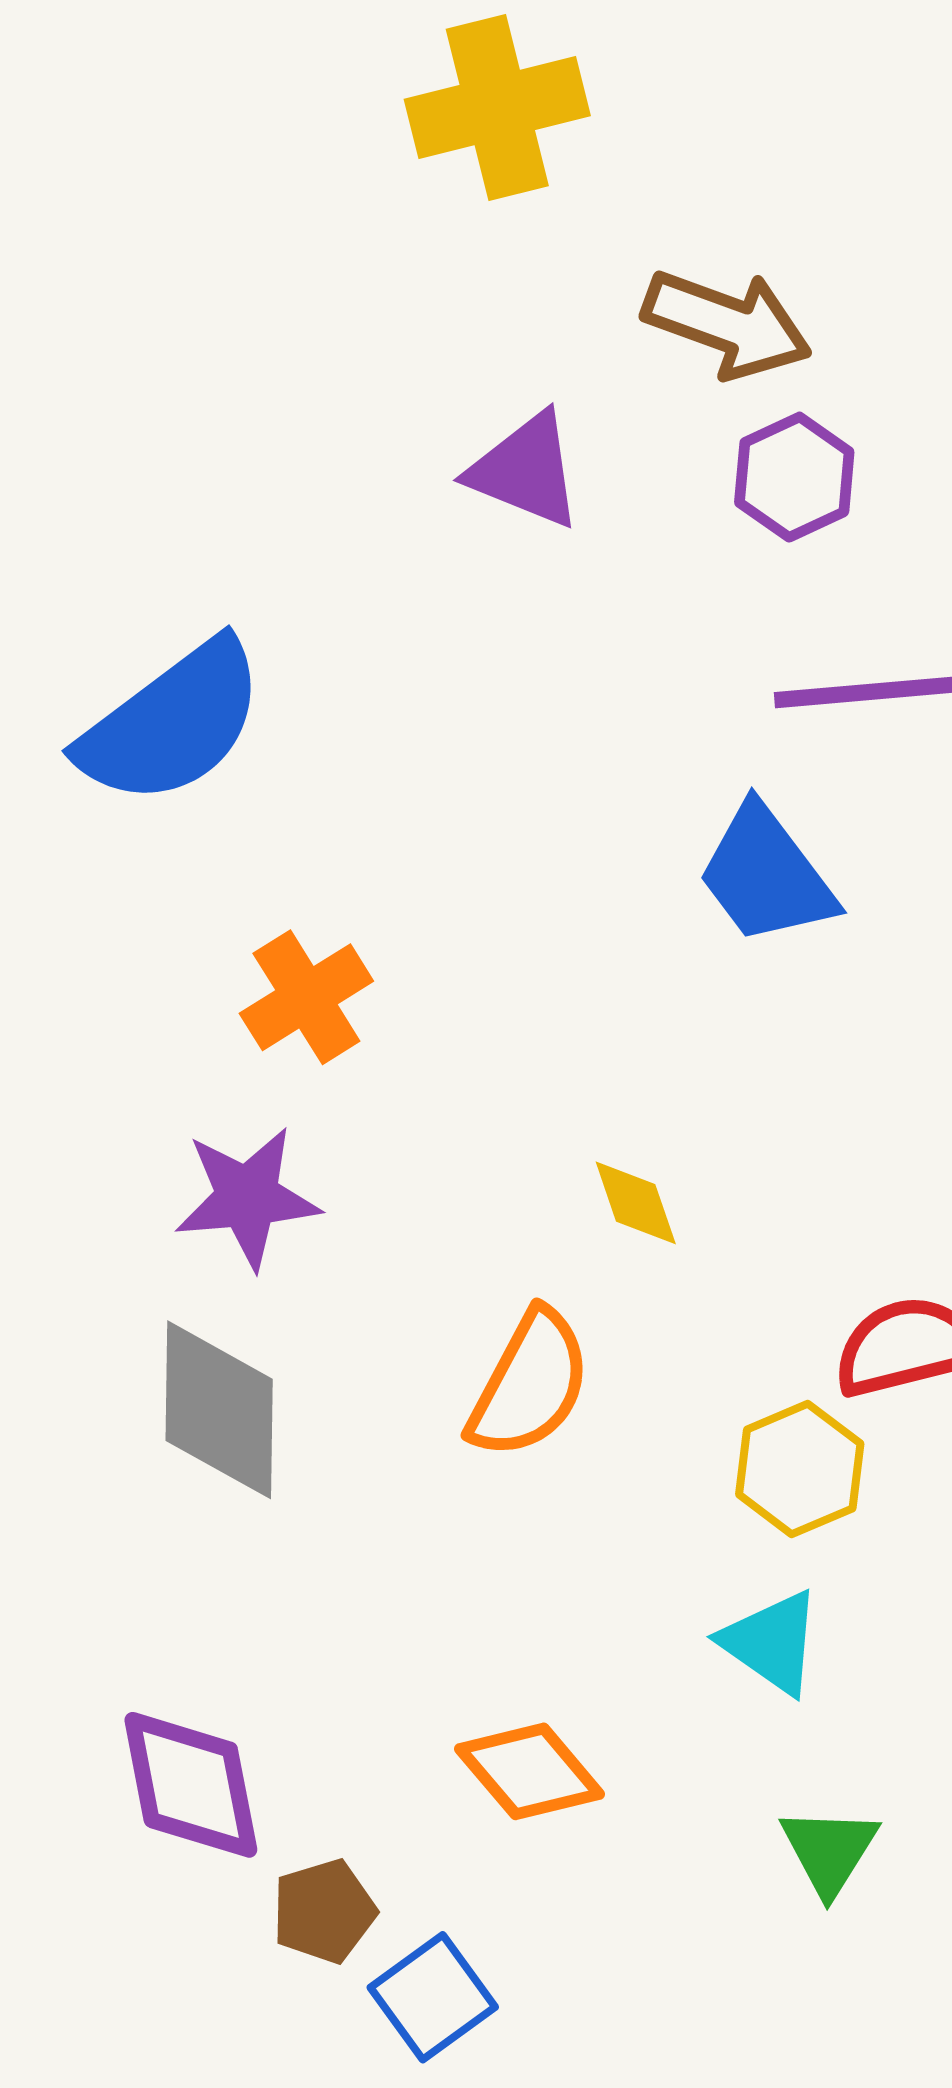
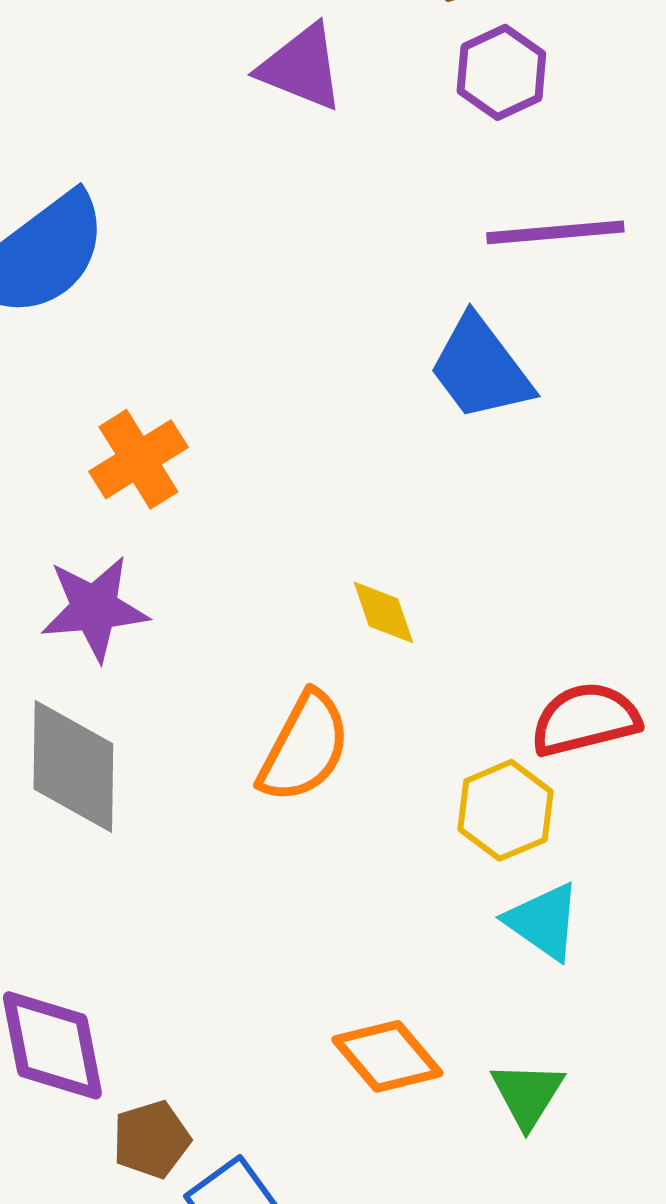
cyan triangle: (771, 1642) -> (543, 921), moved
orange diamond: (530, 1771) -> (387, 1056), moved

